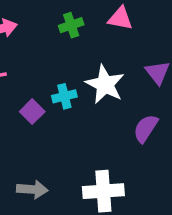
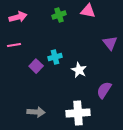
white star: (105, 84) -> (79, 70), moved, size x0.7
purple semicircle: (146, 128) -> (104, 90), moved

